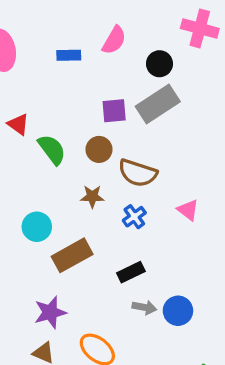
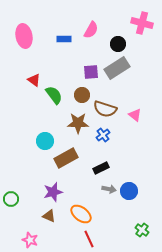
brown star: (92, 196) -> (78, 123), size x1.5
pink triangle: (188, 210) -> (135, 115), moved

